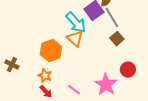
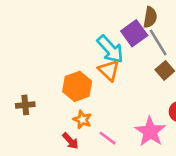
brown cross: (12, 65) -> (25, 105), turned -32
orange star: (45, 76) -> (82, 120), moved

